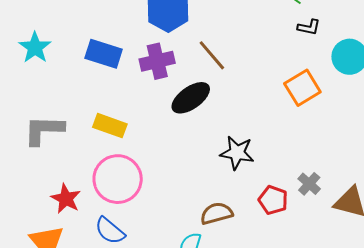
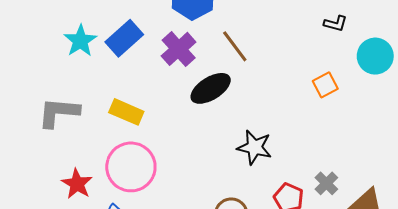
cyan star: (35, 48) -> (80, 41), moved
blue rectangle: (104, 54) -> (124, 38), turned -63
purple cross: (157, 61) -> (179, 49), turned -32
orange square: (302, 88) -> (325, 85), size x0.7

